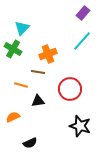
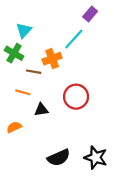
cyan line: (82, 41) -> (74, 39), moved
brown line: (38, 72) -> (34, 72), moved
black star: (80, 126) -> (96, 158), moved
black semicircle: (30, 143) -> (59, 158), moved, size x1.5

